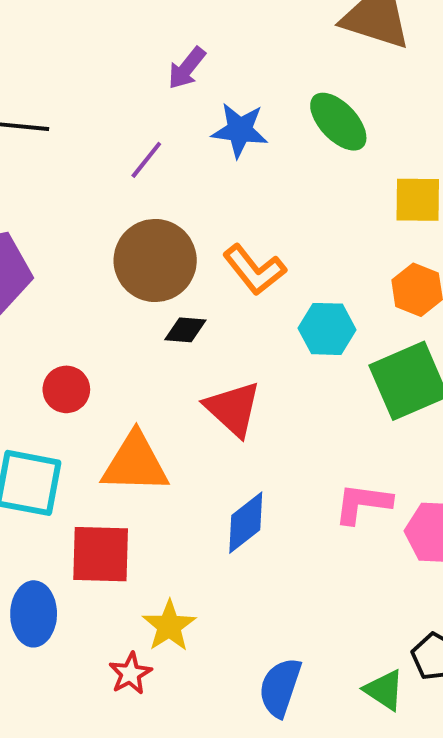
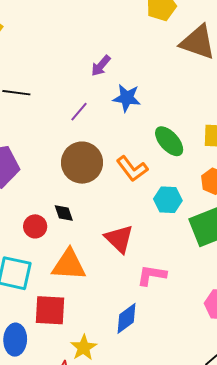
green ellipse: (338, 122) -> (169, 141), moved
black diamond: (185, 330) -> (64, 213), moved, turned 65
pink L-shape: (363, 503) -> (152, 275), moved
blue diamond: (246, 523) -> (126, 318), moved

